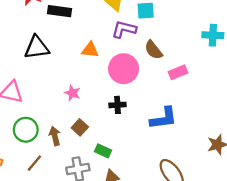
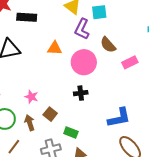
purple L-shape: (124, 29) -> (82, 29), turned -75
pink star: (72, 93) -> (31, 97), moved
blue L-shape: (164, 118) -> (119, 118), moved

